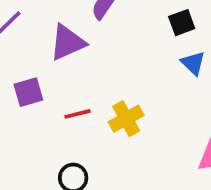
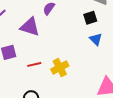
purple triangle: (68, 42) -> (30, 27), turned 40

